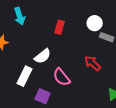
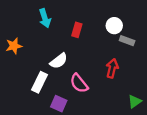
cyan arrow: (20, 16) -> (45, 18), moved
red arrow: (93, 63) -> (112, 68), turned 60

